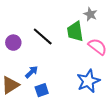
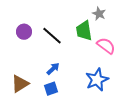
purple circle: (13, 43) -> (24, 32), moved
blue arrow: (32, 72) -> (53, 69), moved

